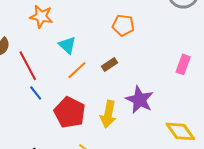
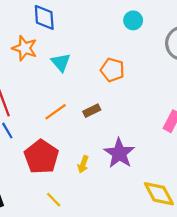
cyan triangle: (67, 45) -> (61, 62), moved
yellow arrow: (108, 114) -> (83, 164), size x0.6

